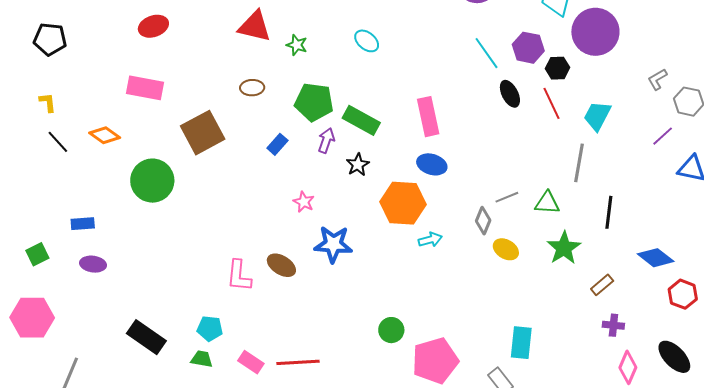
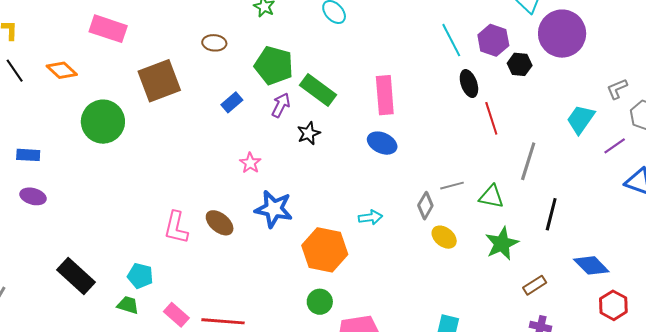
red line: (552, 103) -> (491, 118), moved
cyan trapezoid: (597, 116) -> (581, 119), moved
orange hexagon: (403, 203) -> (325, 250), moved

